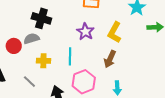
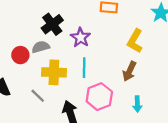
black cross: (41, 18) -> (52, 24), turned 36
purple star: (85, 32) -> (81, 37), moved
yellow cross: (43, 61) -> (54, 72), size x1.5

